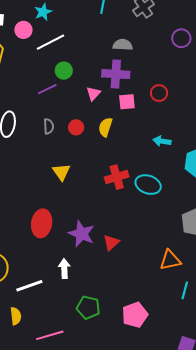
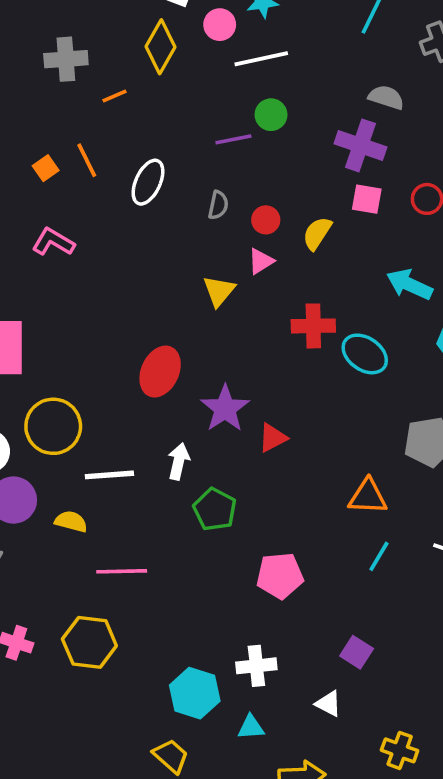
pink triangle: (93, 94) -> (261, 261), moved
cyan arrow: (162, 141) -> (410, 284), size x1.4
green pentagon: (88, 307) -> (215, 509), moved
yellow semicircle: (16, 316) -> (71, 521), turned -84

